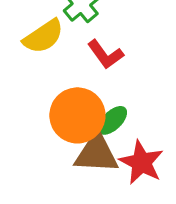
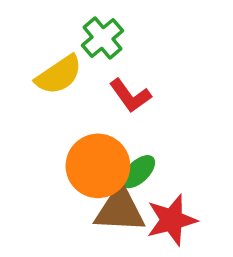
red star: (141, 162) -> (172, 220), turned 30

